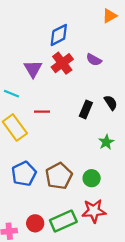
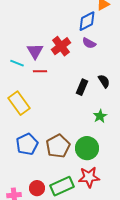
blue diamond: (59, 35) -> (87, 21), moved
cyan line: (11, 94) -> (17, 63), moved
red line: (42, 112) -> (40, 71), moved
green circle: (92, 178) -> (87, 148), size x1.5

